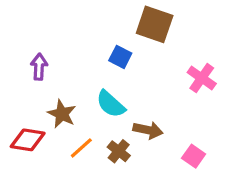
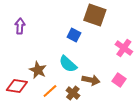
purple arrow: (39, 67) -> (20, 26), moved
pink square: (194, 156) -> (119, 80), moved

